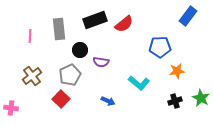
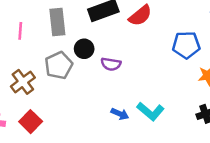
gray pentagon: (70, 75) -> (59, 65), moved
cyan L-shape: (139, 83) -> (150, 111), moved
red square: (61, 99) -> (31, 122), moved

